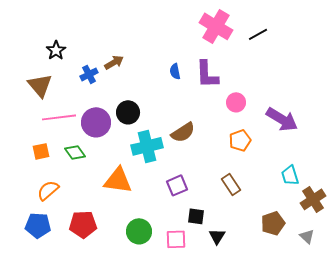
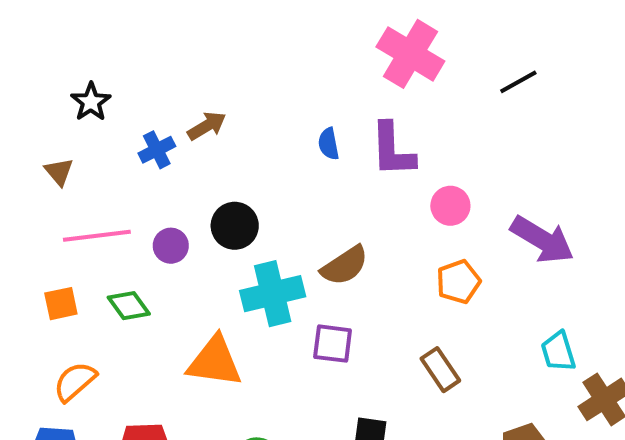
black line: (258, 34) -> (518, 82), moved
brown triangle: (40, 85) -> (59, 172), size x0.6
purple circle: (96, 122) -> (171, 246), size x0.6
purple square: (177, 185) -> (333, 344), moved, turned 30

